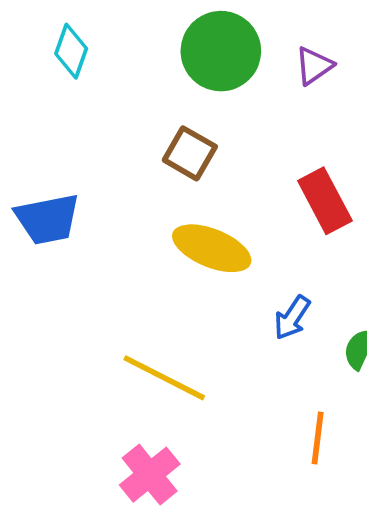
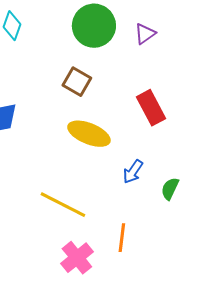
orange line: (318, 438) -> (122, 238), moved
pink cross: (150, 475) -> (77, 258), moved

